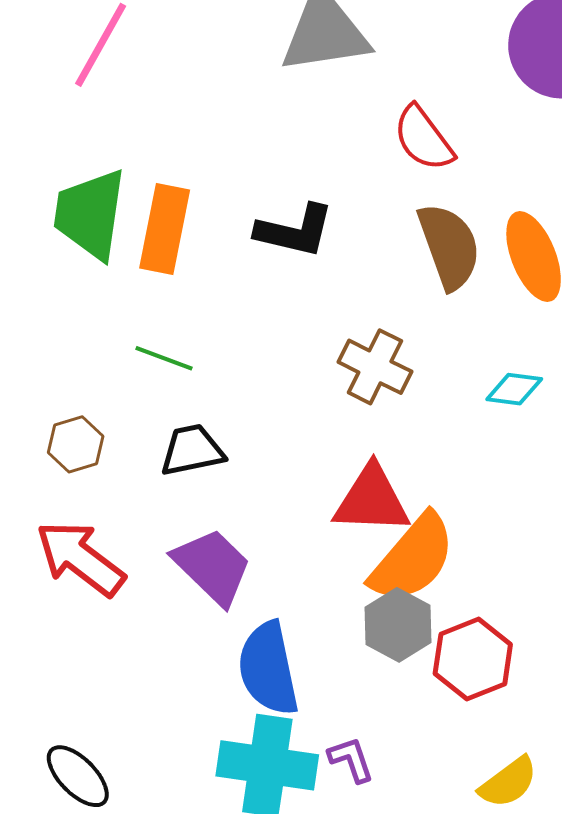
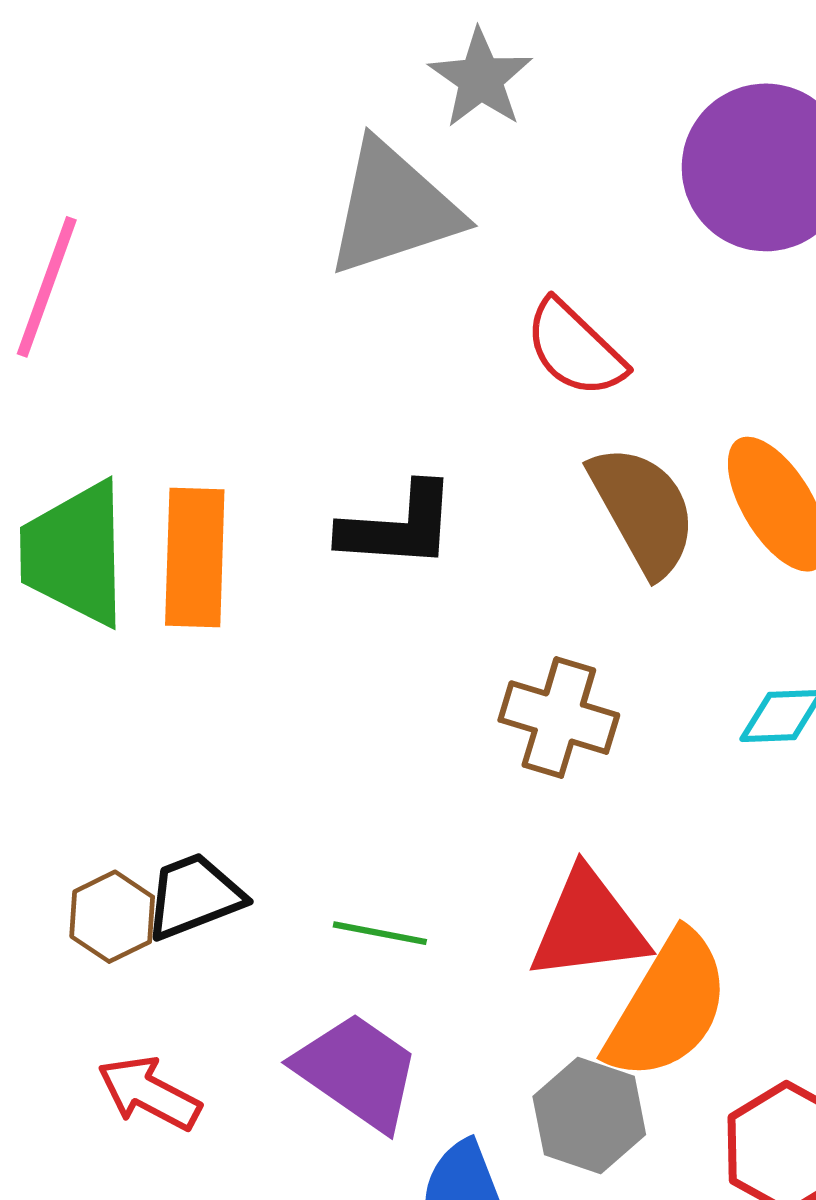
green line: (164, 358) -> (380, 933), moved
black trapezoid: (192, 450) -> (194, 896), moved
red arrow: (80, 558) -> (149, 1093), size x0.7
gray hexagon: (398, 625) -> (589, 1116), moved

